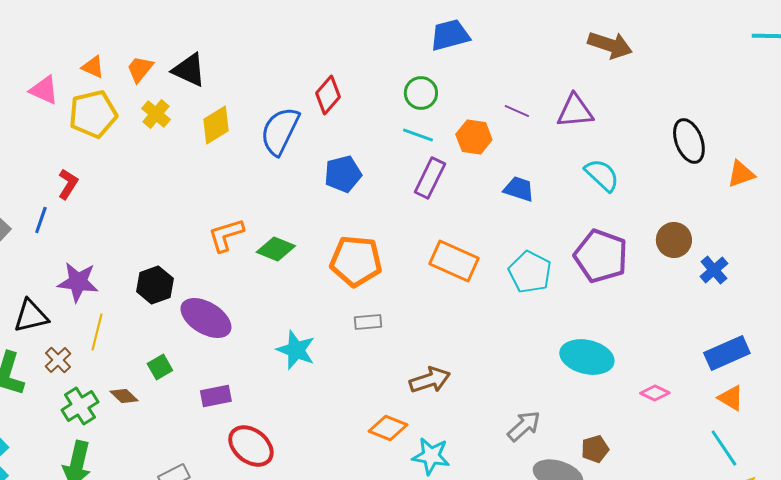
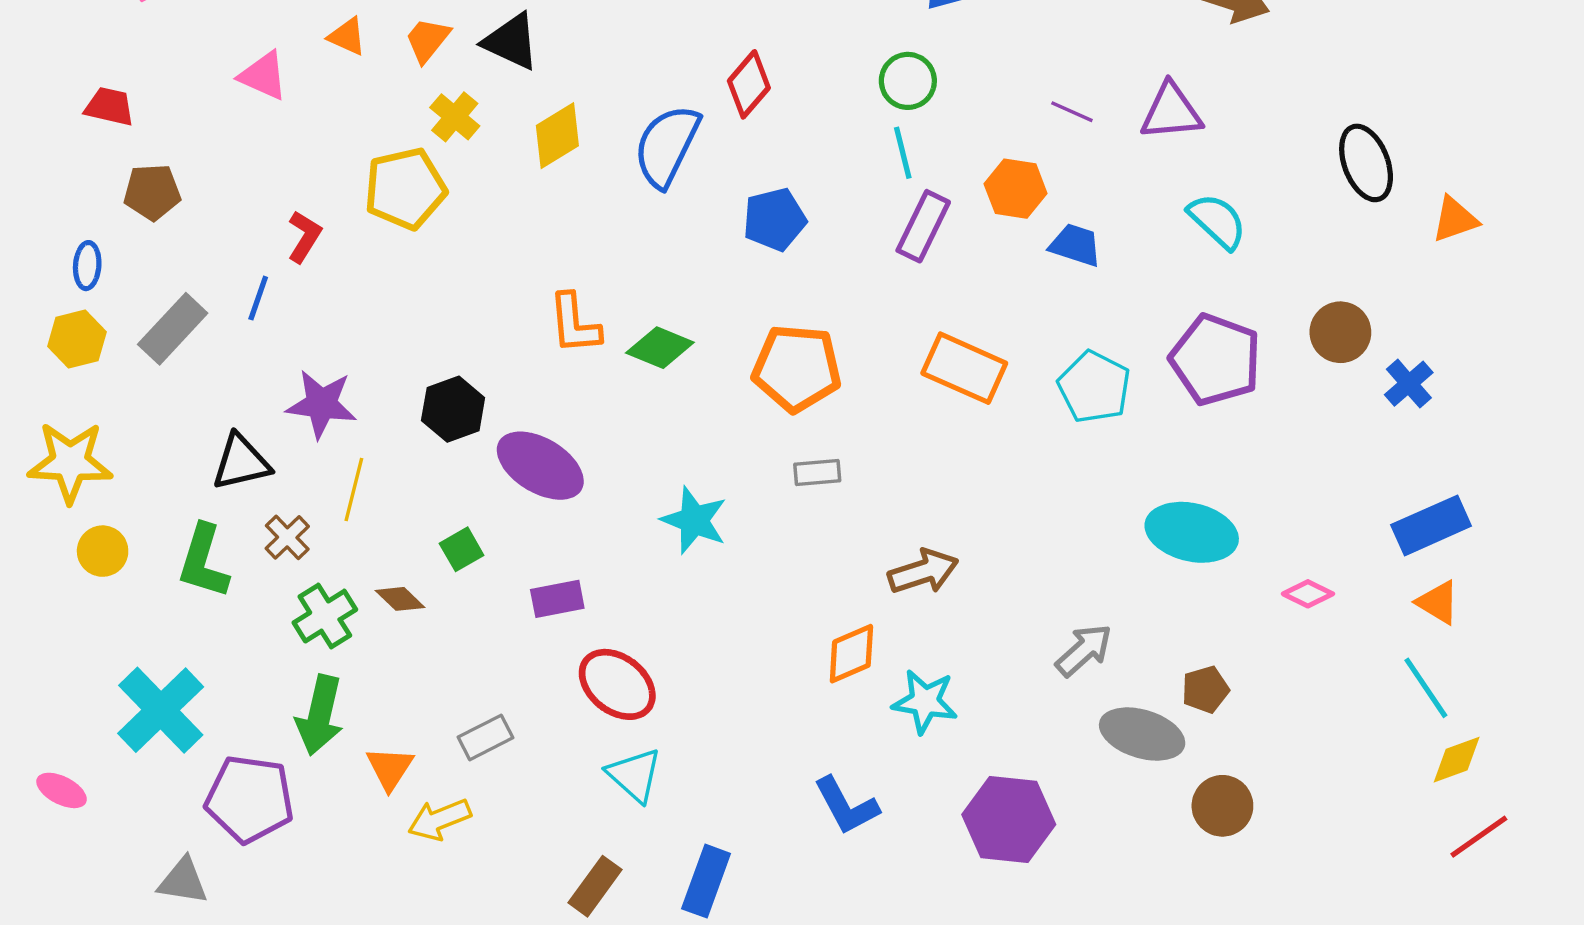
yellow pentagon: (93, 114) -> (405, 189), moved
cyan line: (418, 135) -> (903, 153), turned 56
orange hexagon: (474, 137) -> (1016, 189), moved
orange L-shape: (226, 235) -> (574, 324), turned -78
orange diamond: (388, 428) -> (851, 654), turned -45

